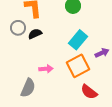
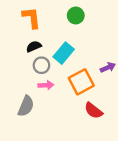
gray circle: (18, 28) -> (41, 65), moved
cyan rectangle: (78, 40) -> (64, 53), moved

